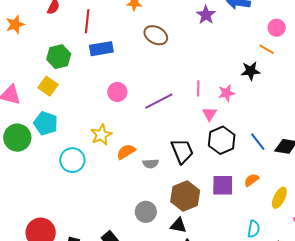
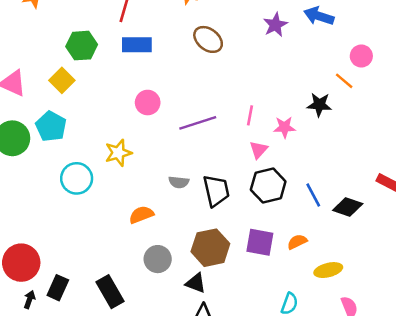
orange semicircle: (126, 152) -> (141, 215), moved
gray semicircle: (151, 164) -> (179, 182), moved
yellow ellipse: (279, 198) -> (328, 270), turned 40

